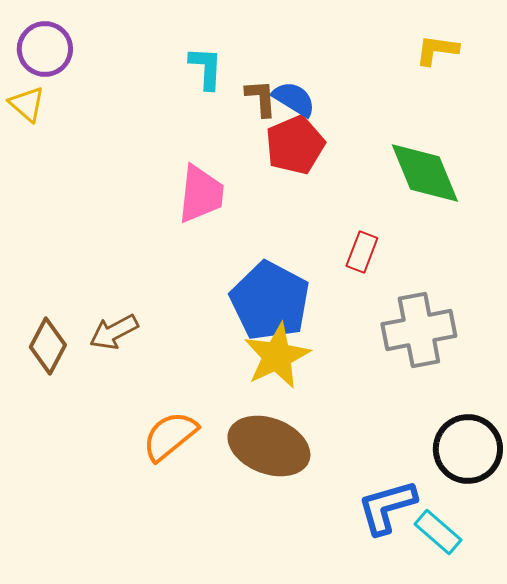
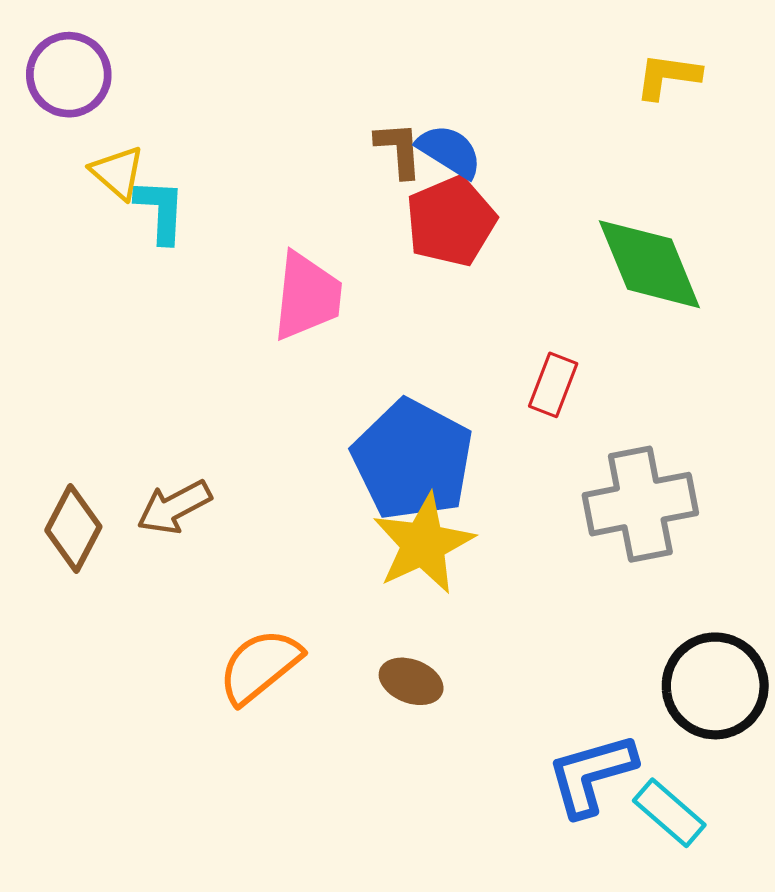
cyan L-shape: (206, 68) -> (160, 211), moved
yellow triangle: (27, 104) -> (118, 172), moved
brown ellipse: (269, 446) -> (411, 681), size x0.5

